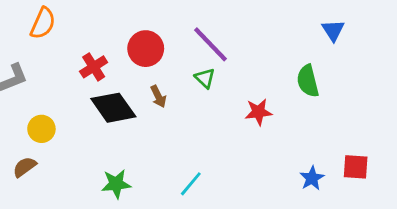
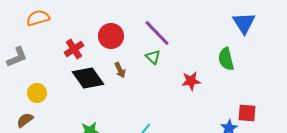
orange semicircle: (43, 23) -> (38, 18), turned -130
blue triangle: (333, 30) -> (244, 23), size x1.4
red square: (356, 167) -> (247, 113), moved

